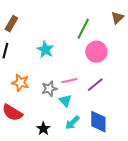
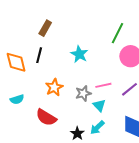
orange star: (20, 83) -> (54, 87), turned 30
cyan arrow: (72, 123) -> (97, 127), moved

